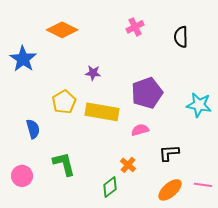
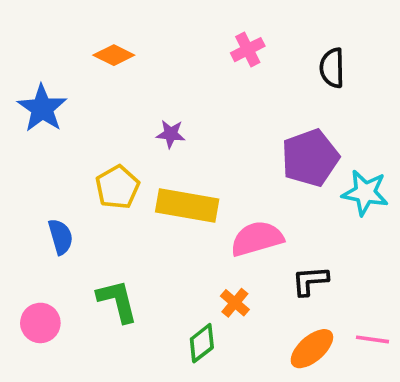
orange diamond: (62, 30) -> (114, 55), size x0.7
purple pentagon: (147, 93) -> (310, 158), moved
pink semicircle: (140, 130) -> (257, 239), size x1.6

